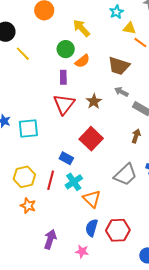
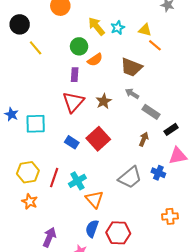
cyan star: (116, 12) -> (118, 28), moved
blue rectangle: (66, 158) -> (72, 142), moved

